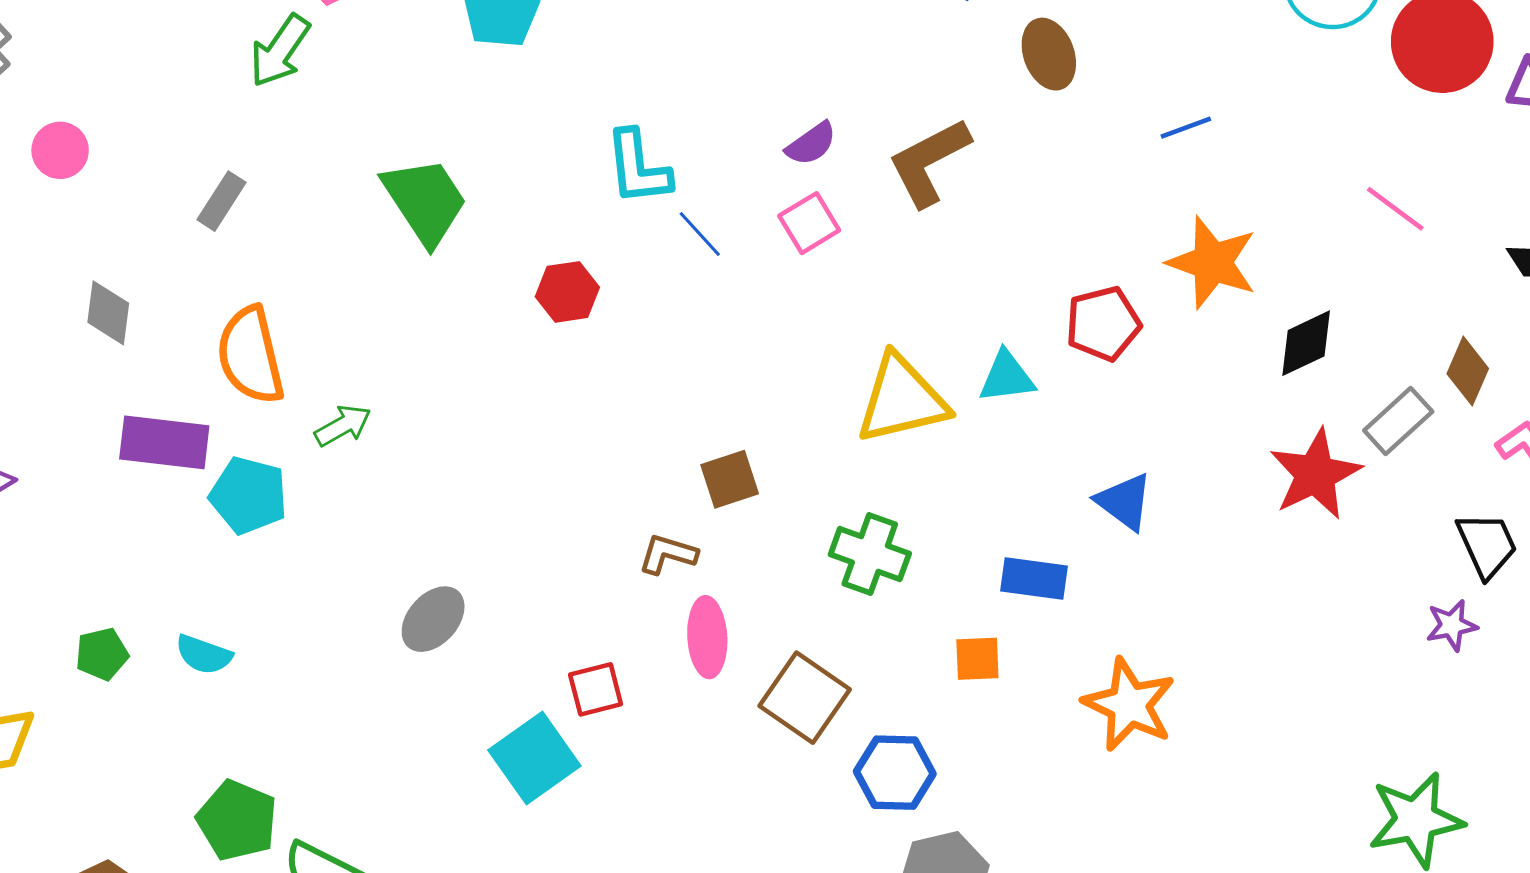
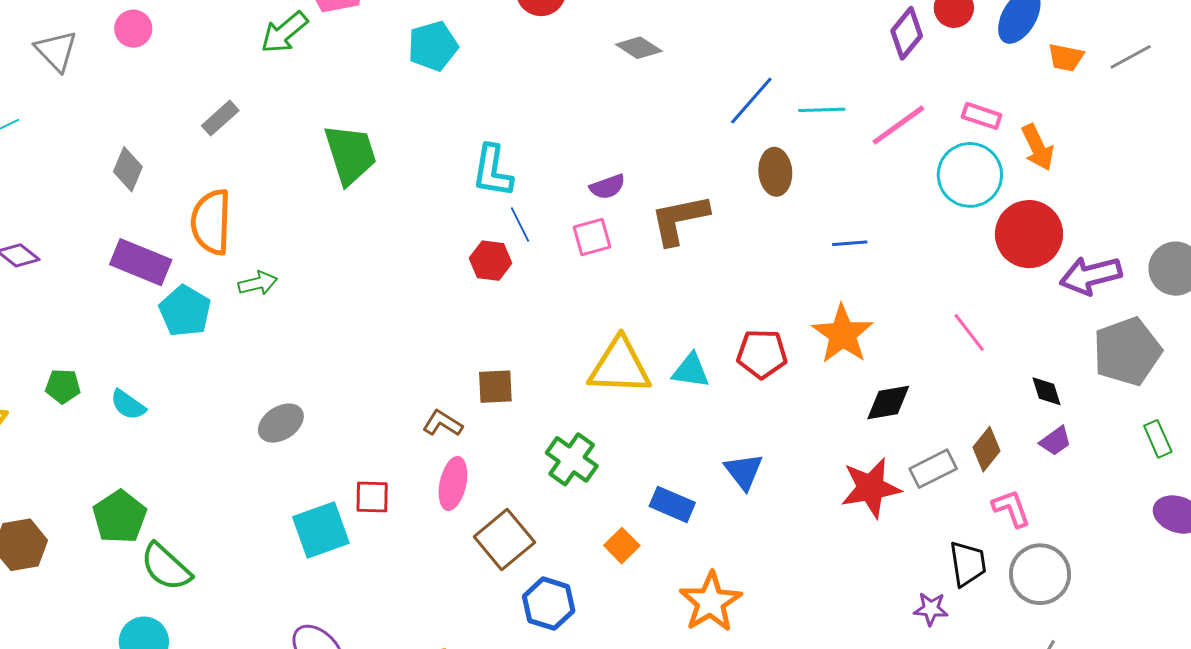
pink circle: (60, 150) -> (133, 29), moved
red hexagon: (567, 292) -> (491, 261), moved
orange square: (977, 659) -> (622, 546), turned 32

